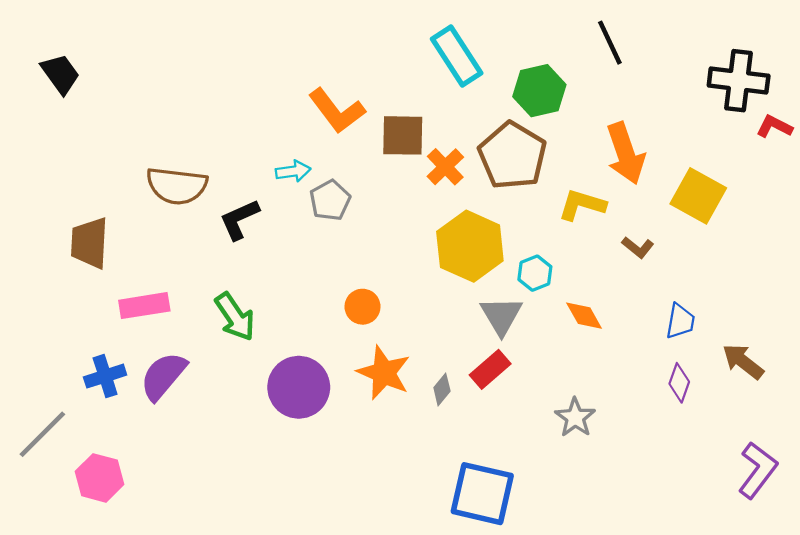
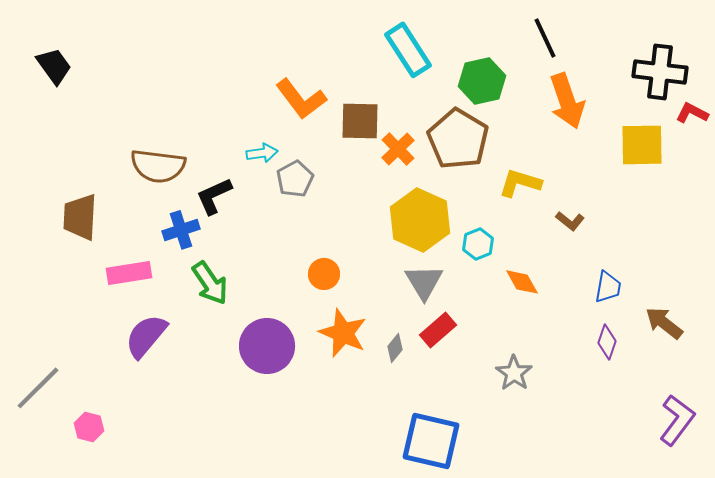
orange arrow: (626, 153) -> (567, 101), moved
yellow square: (698, 196) -> (642, 145), moved, turned -30
gray triangle: (501, 316) -> (424, 282), moved
blue cross: (105, 376) -> (181, 230), moved
pink hexagon: (99, 478) -> (89, 427), size x0.7

